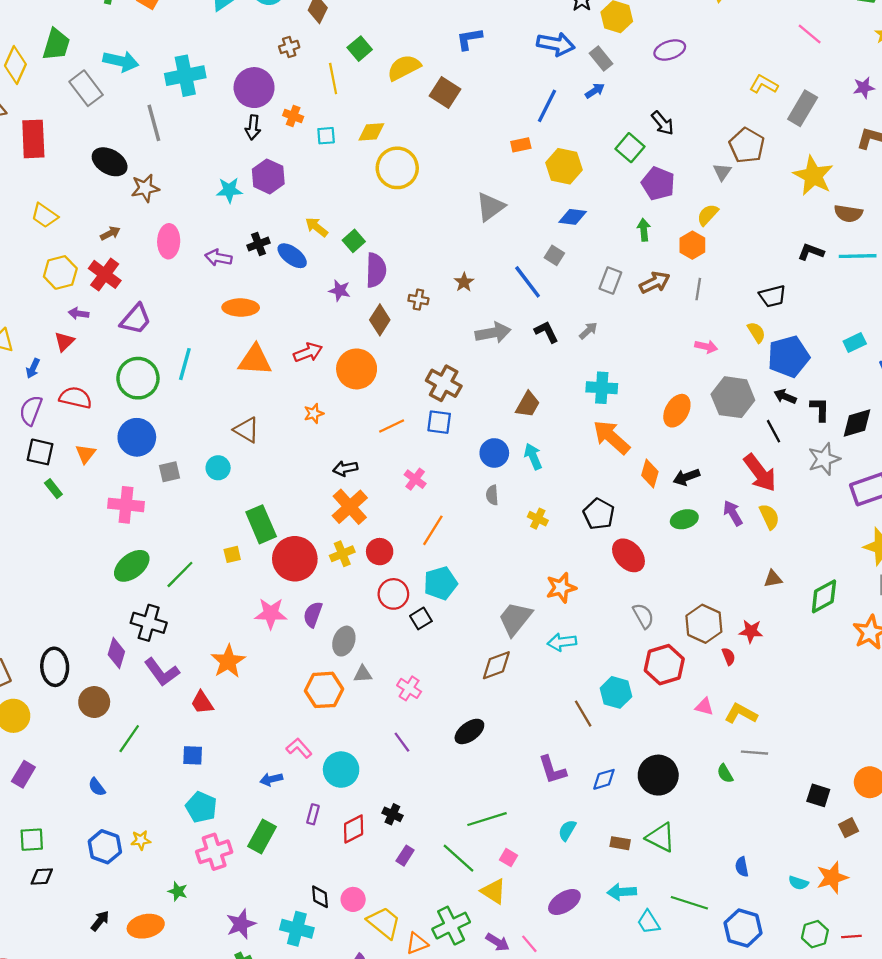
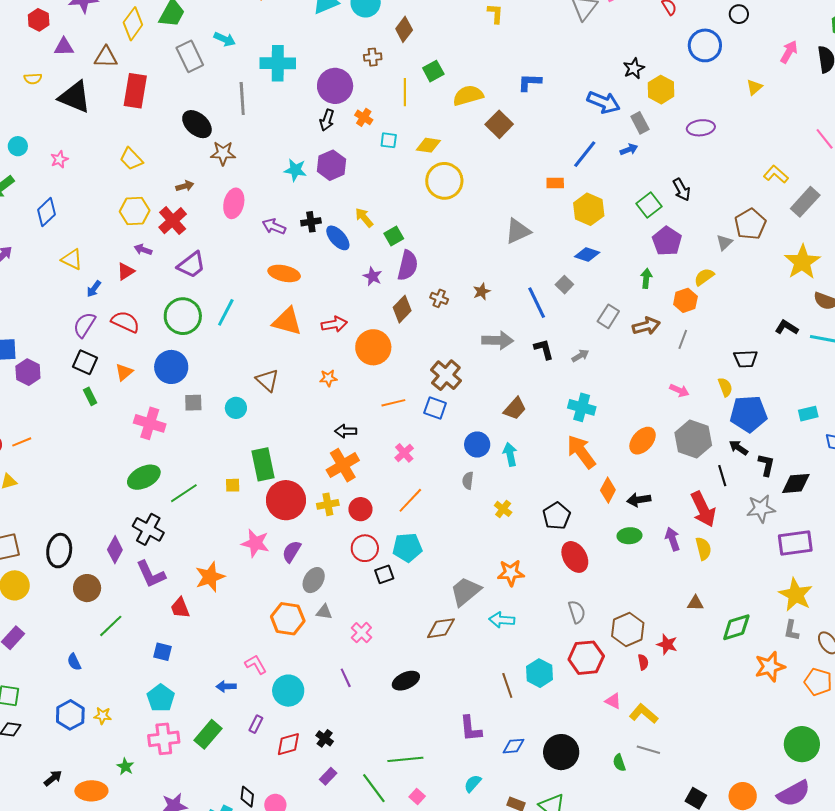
cyan arrow: (121, 61) -> (225, 39), size x0.7

